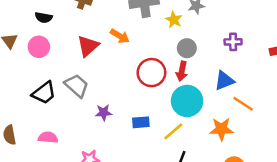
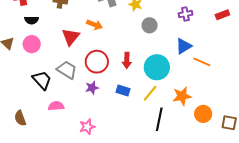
red arrow: (182, 71) -> (127, 60), moved
red circle: (151, 73) -> (97, 62), moved
black trapezoid: (44, 93) -> (42, 80), turned -85
blue rectangle: (141, 122) -> (123, 90), turned 32
orange star: (221, 129) -> (182, 96), moved
pink semicircle: (48, 137) -> (56, 106), moved

